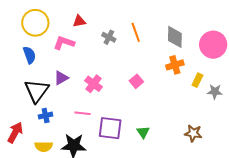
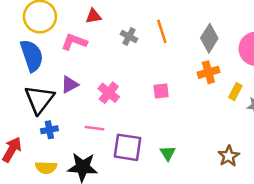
gray diamond: (175, 37) -> (209, 38), turned 30
blue semicircle: (29, 55) -> (32, 56), size x1.5
pink square: (136, 81) -> (161, 91), turned 32
brown star: (193, 133) -> (229, 156), turned 30

